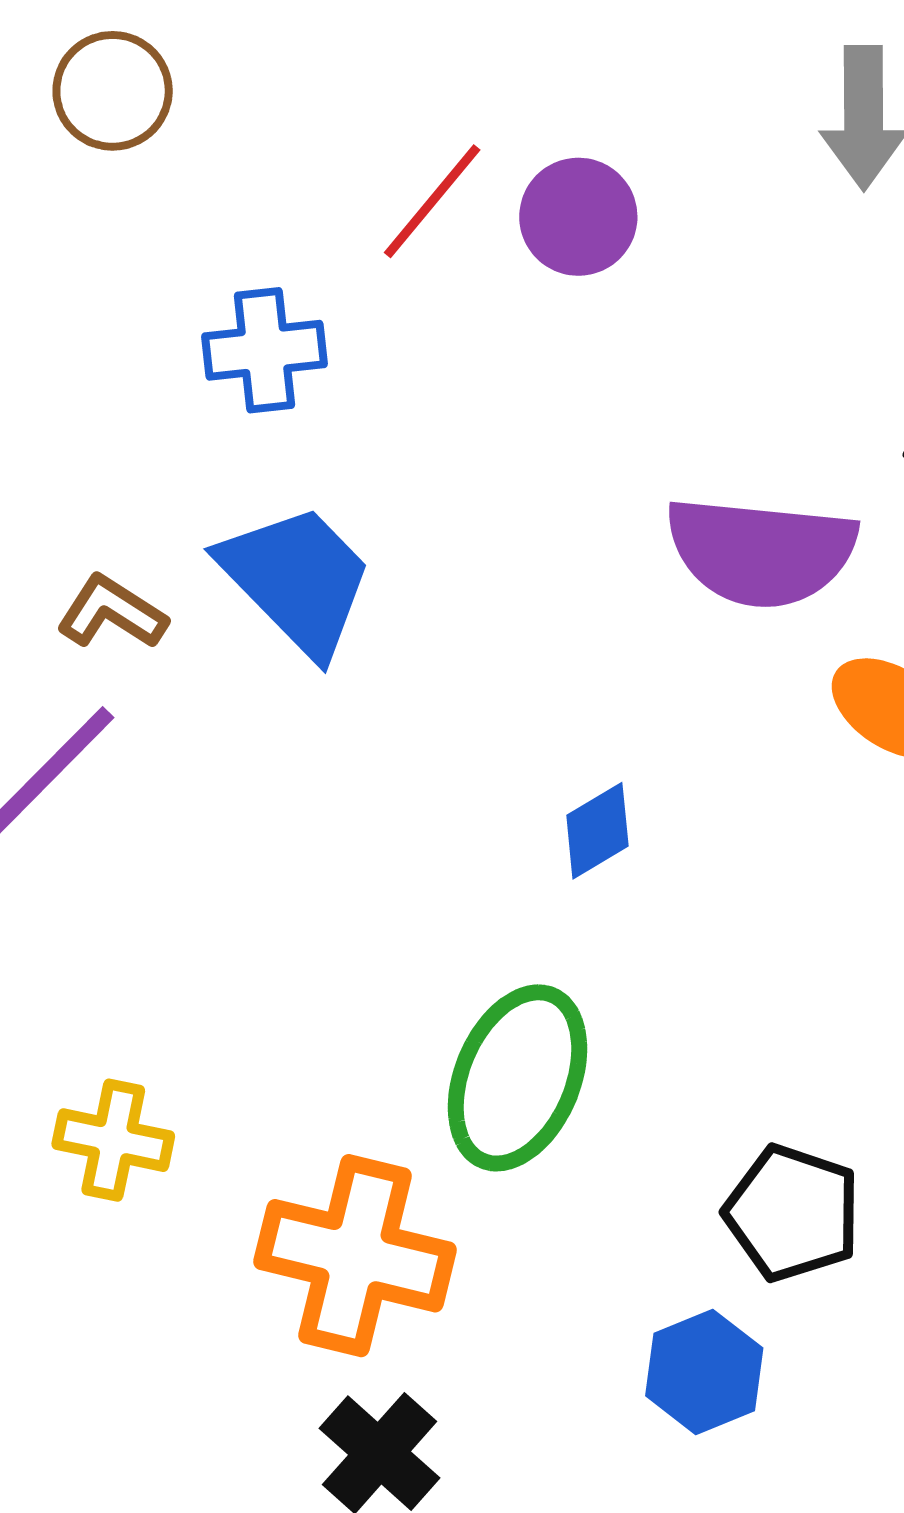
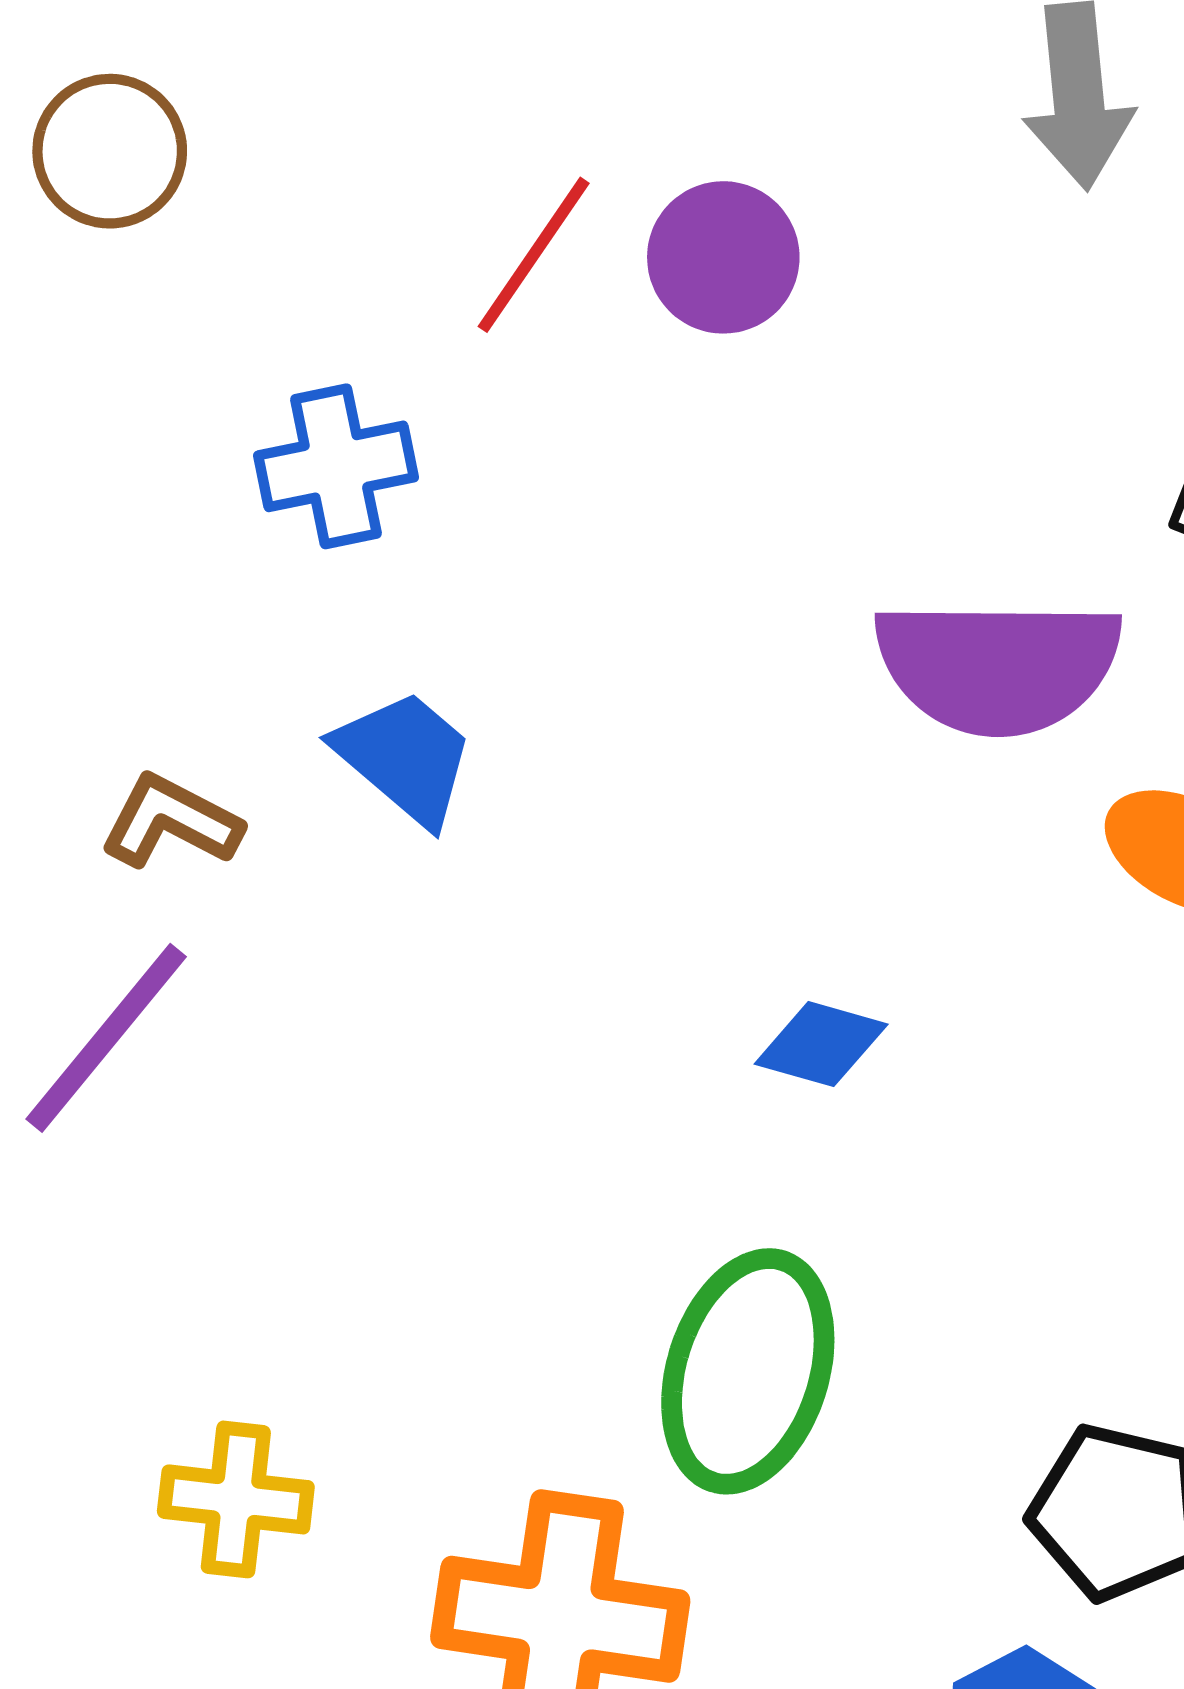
blue trapezoid: (297, 580) -> (405, 757), size x0.7
blue diamond: (597, 831) -> (821, 1044), turned 52

